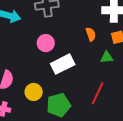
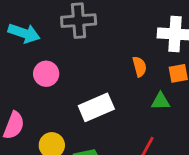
pink circle: (46, 43) -> (46, 74), moved

